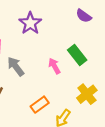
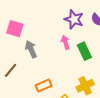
purple star: (30, 23) -> (74, 19), moved, turned -30
pink arrow: (54, 66) -> (65, 42), moved

